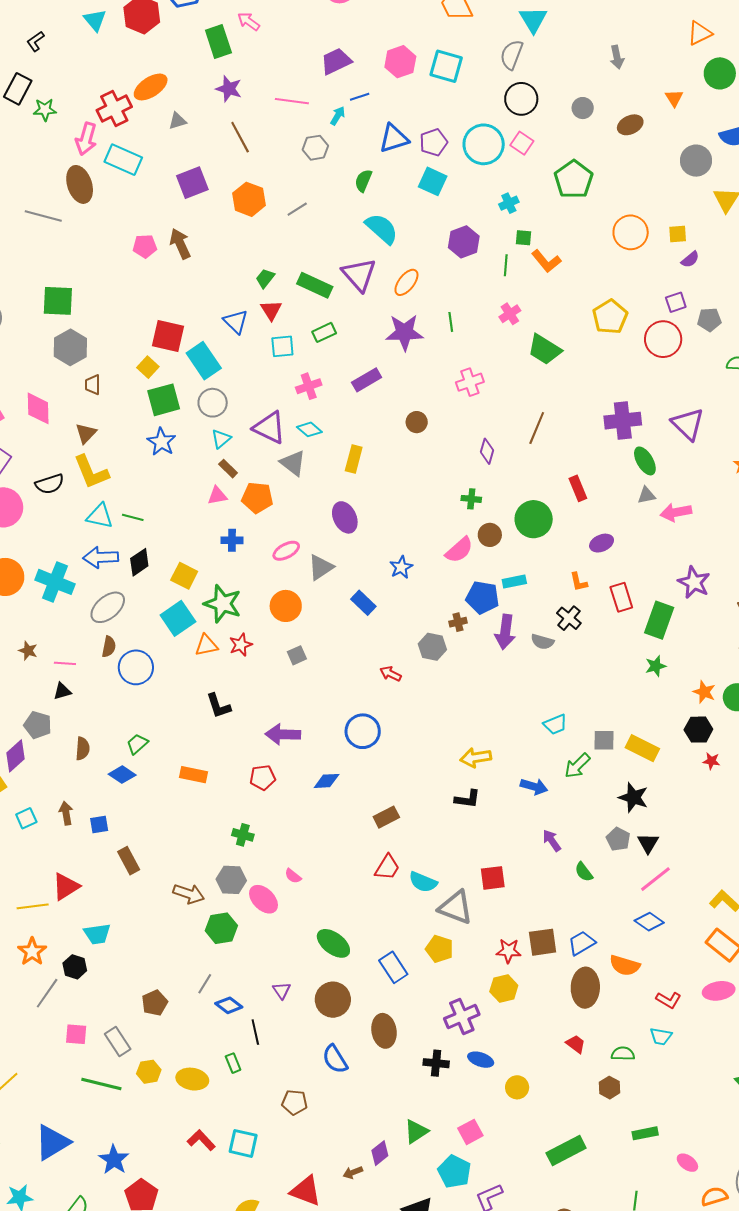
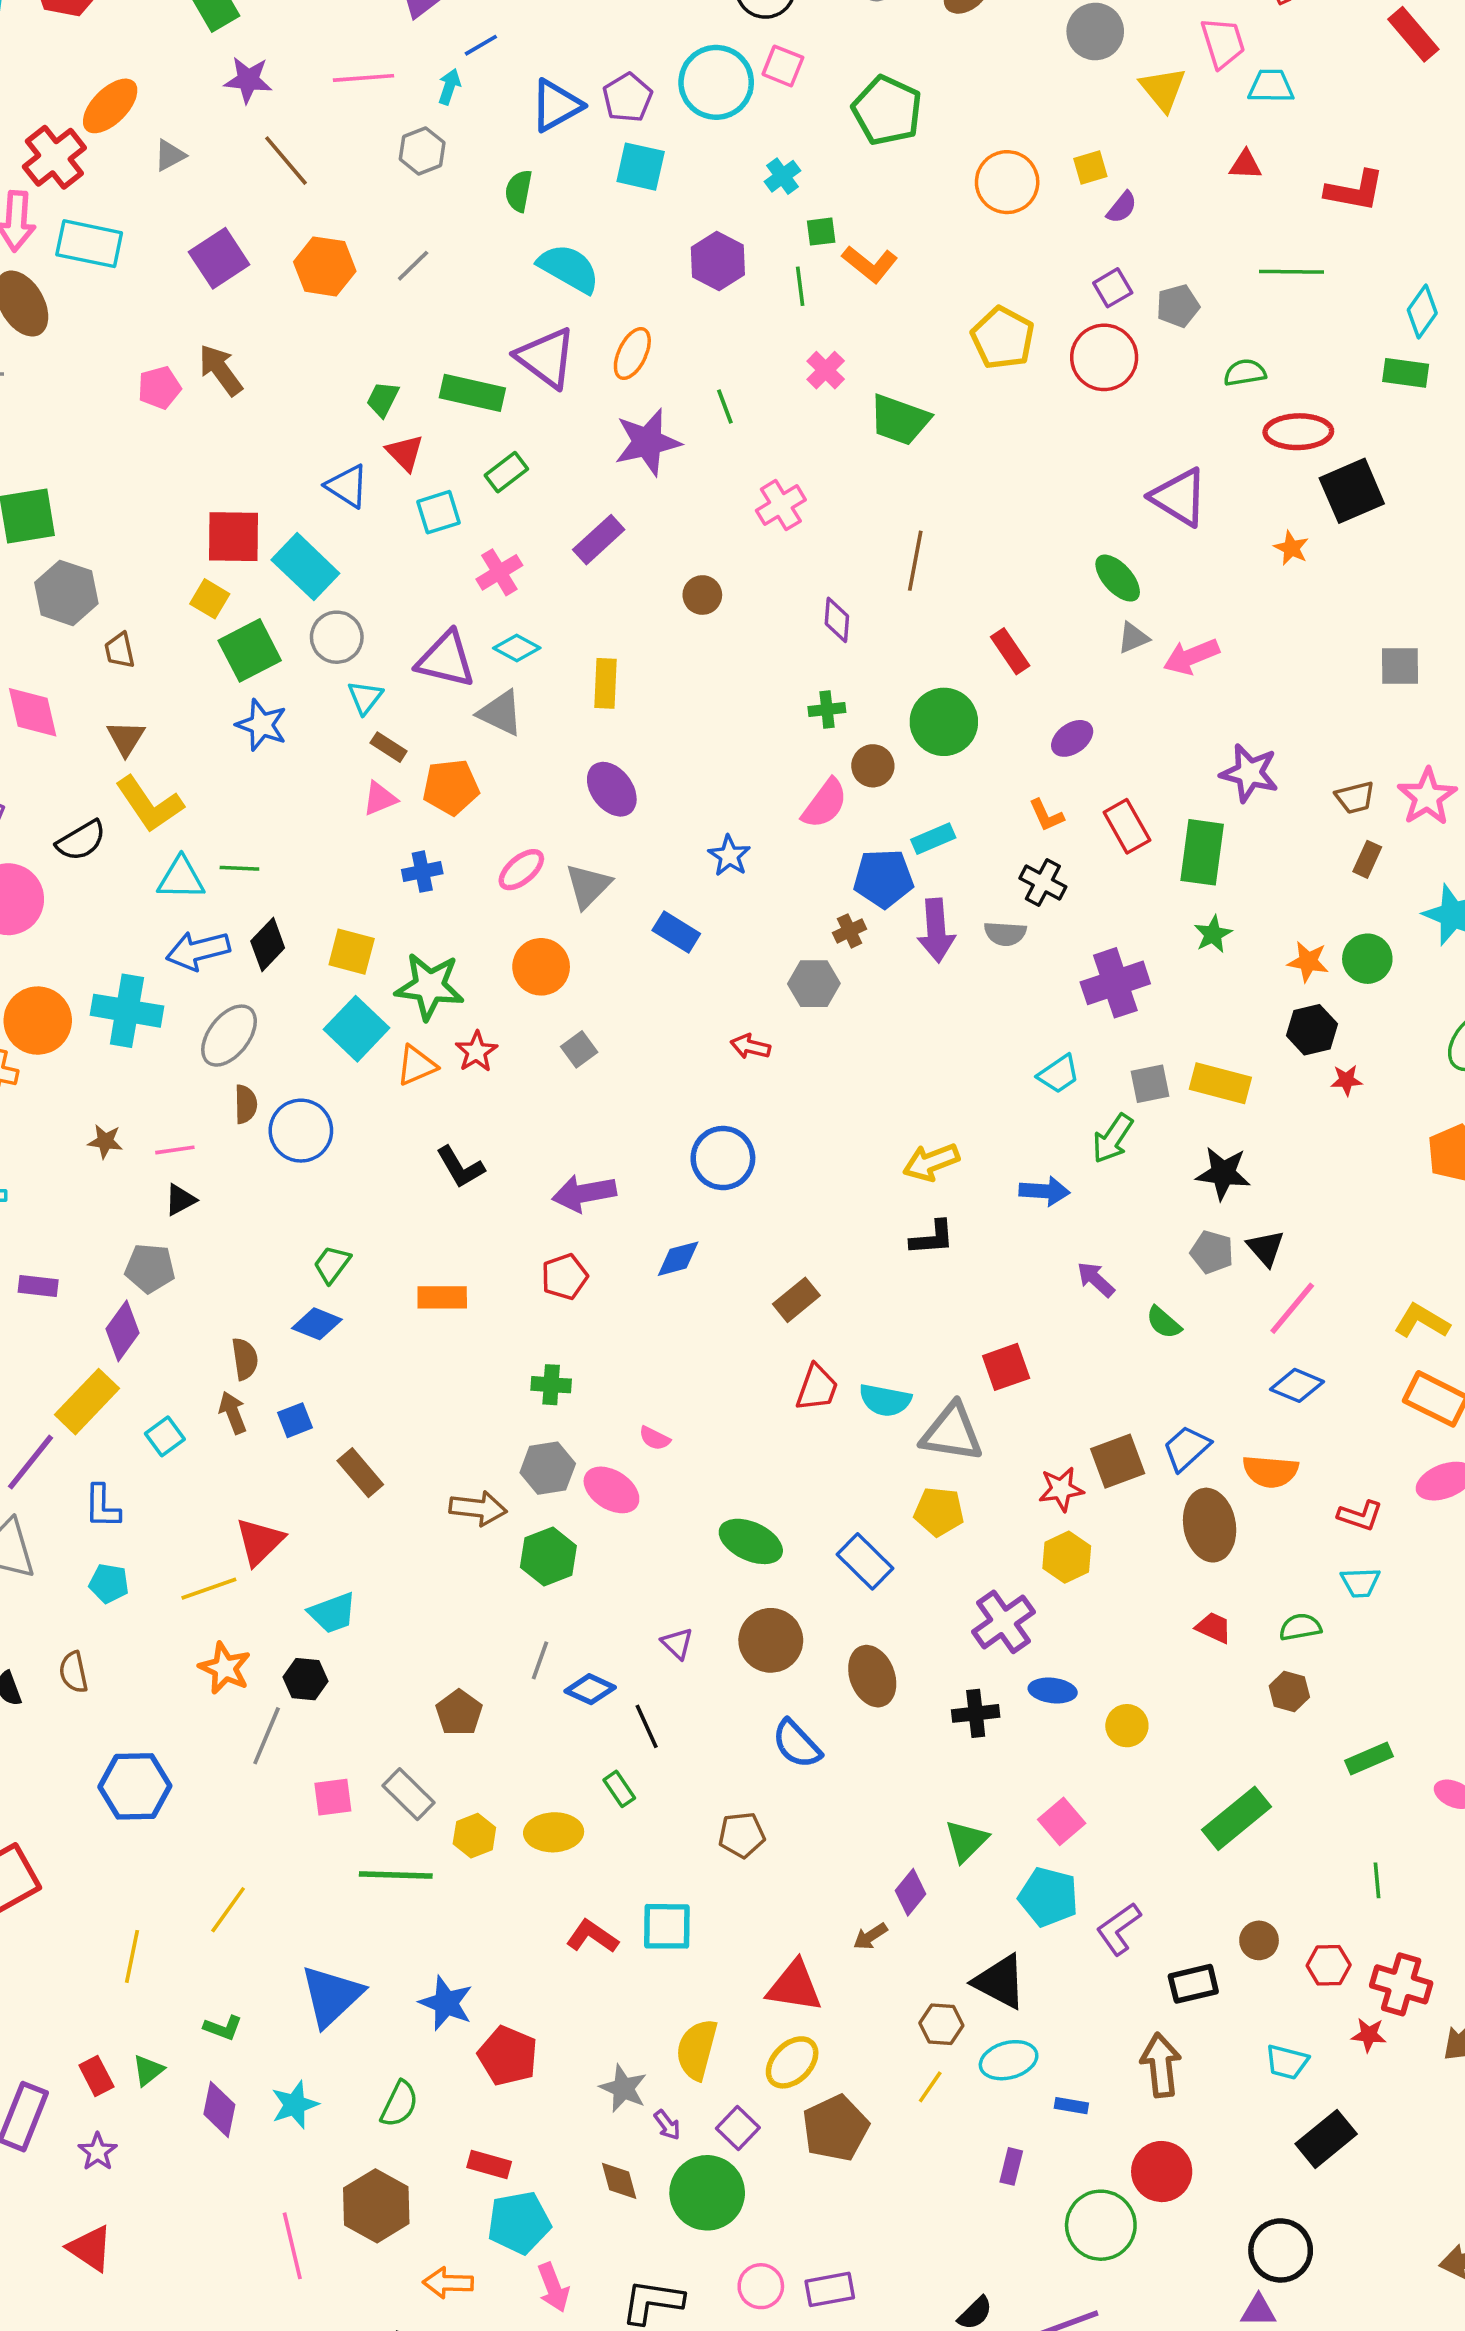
purple cross: (623, 421) -> (1115, 983), moved
brown semicircle: (83, 749) -> (245, 1359), moved

